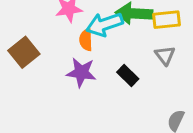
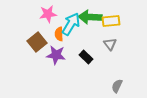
cyan arrow: (104, 24) -> (71, 24), turned 140
brown square: (24, 52) -> (37, 42), moved

